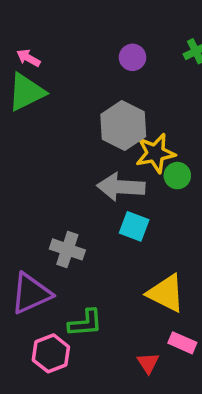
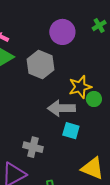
purple circle: (132, 57) -> (62, 32), size x1.6
gray hexagon: (123, 126) -> (41, 64), moved

